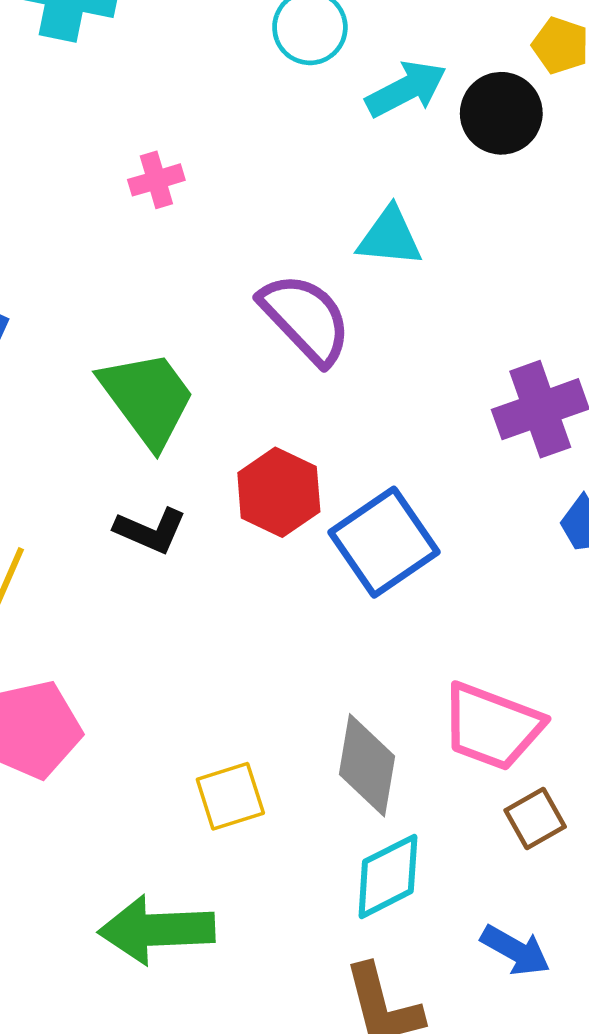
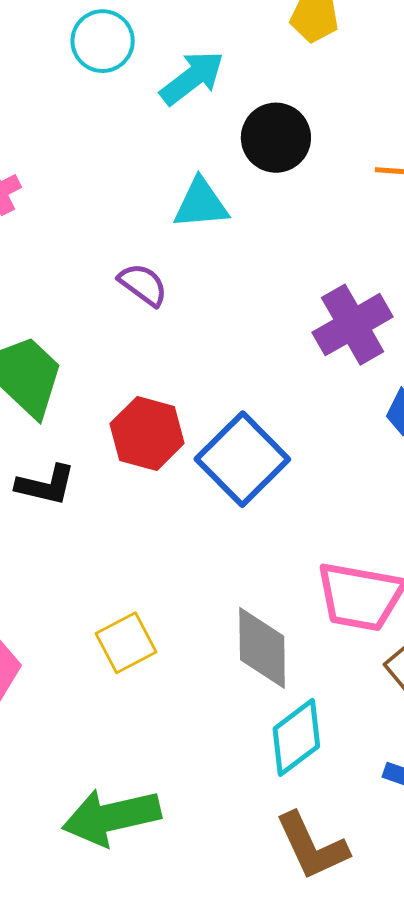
black circle: (501, 113) -> (276, 138), moved
purple semicircle: (305, 318) -> (143, 285), size x0.6
yellow square: (230, 796) -> (126, 643), moved

